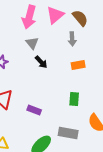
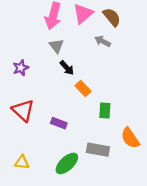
gray arrow: (72, 39) -> (103, 41), turned 120
orange rectangle: (78, 65) -> (83, 89), moved, turned 56

